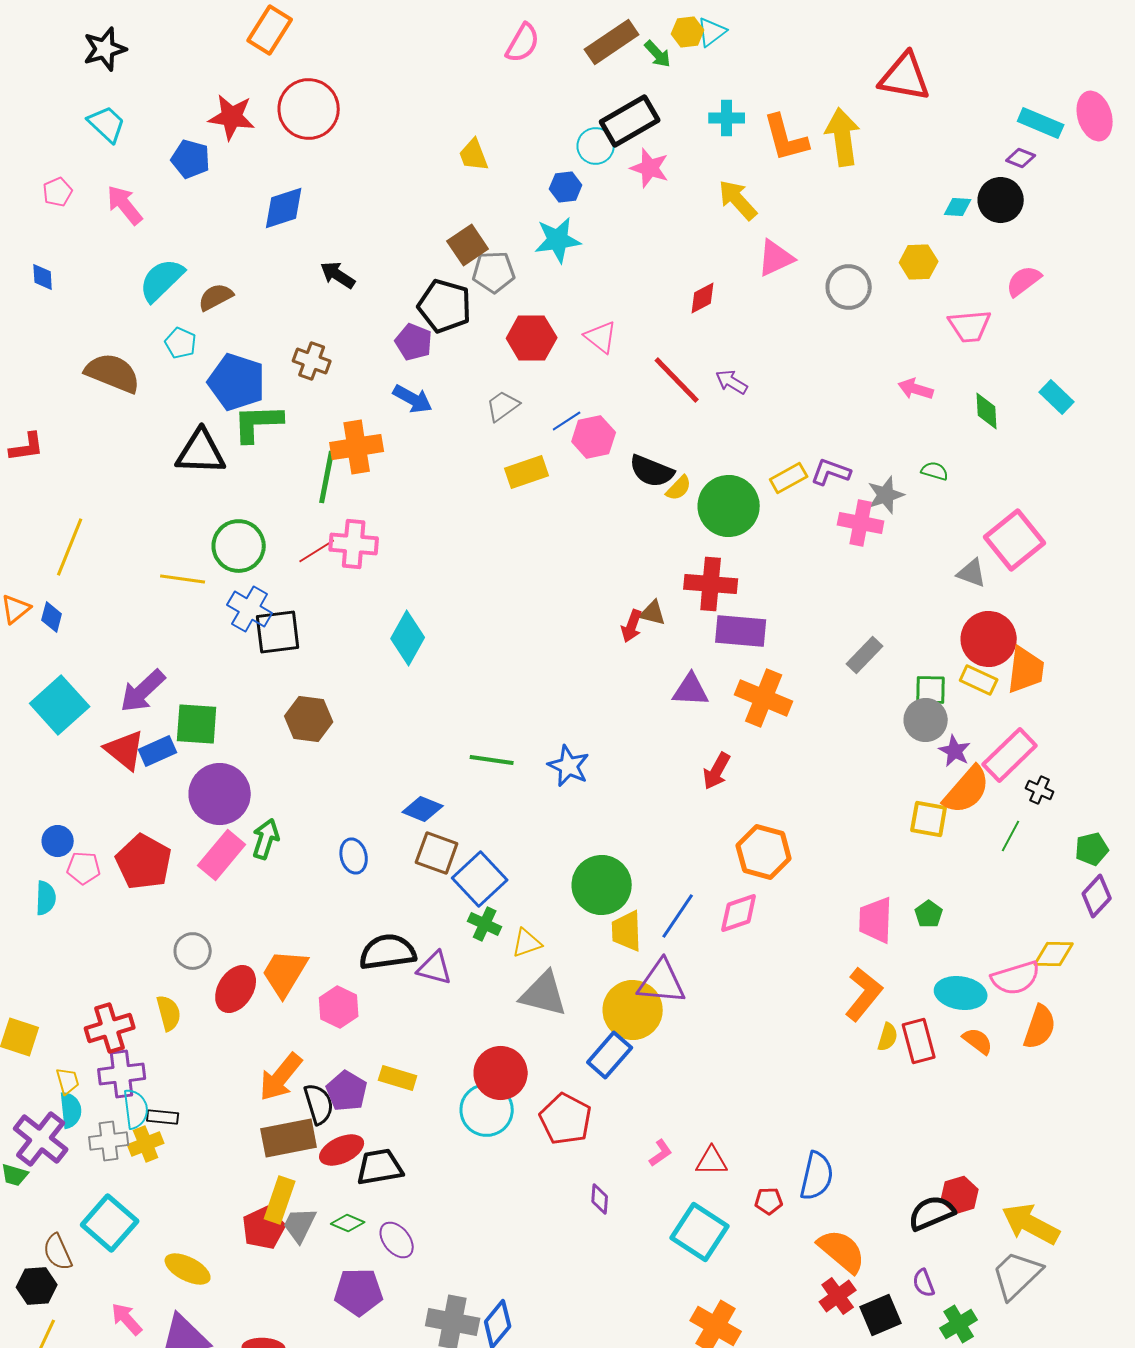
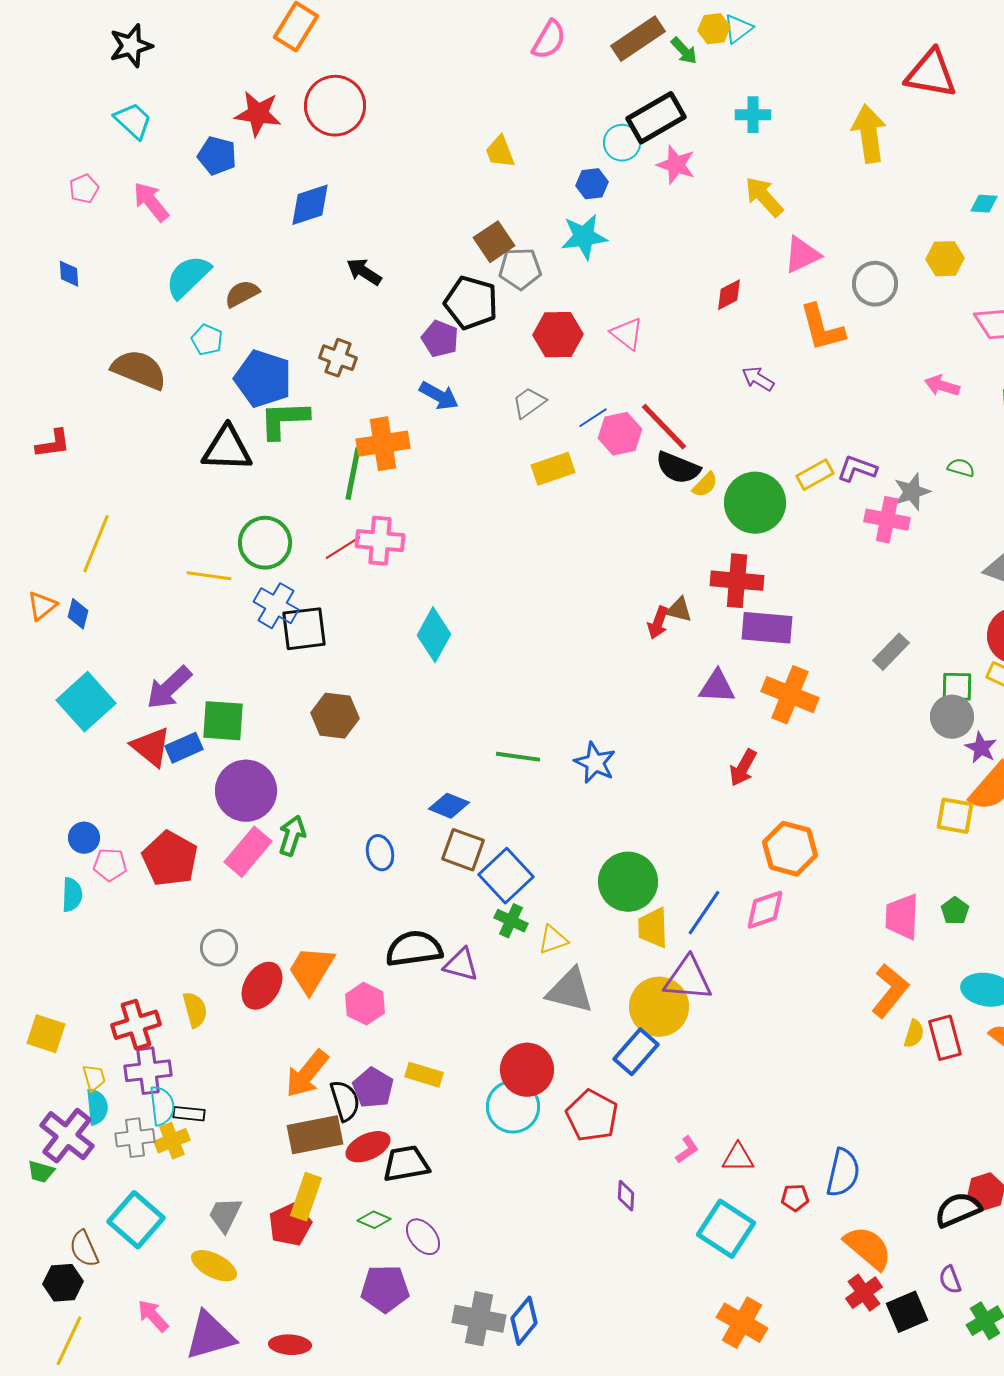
orange L-shape: (786, 138) -> (822, 328), moved
red line: (677, 380) -> (664, 427), moved
gray trapezoid: (300, 1225) -> (225, 1215), moved

